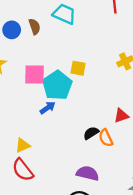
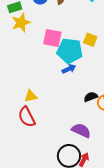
cyan pentagon: (57, 85) -> (70, 51), turned 30
blue arrow: (48, 108) -> (69, 69), moved

